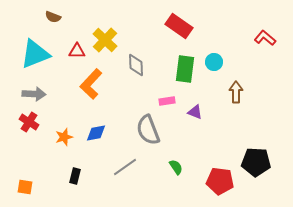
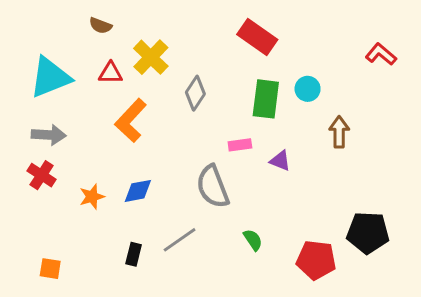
brown semicircle: (53, 17) -> (101, 26), moved
gray diamond: (136, 65) -> (195, 93), turned 35
black rectangle: (75, 176) -> (134, 254), moved
orange square: (25, 187) -> (50, 269), moved

